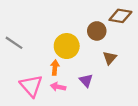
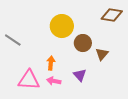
brown circle: (97, 31) -> (83, 43), moved
yellow circle: (67, 46) -> (62, 26), moved
pink triangle: (31, 86) -> (29, 80), turned -45

